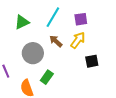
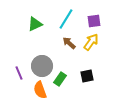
gray circle: (33, 53) -> (42, 66), moved
black square: (92, 61) -> (87, 76), moved

